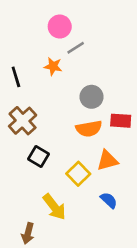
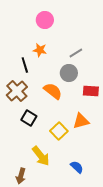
gray line: (76, 48) -> (76, 53), moved
black line: (16, 77) -> (25, 65), moved
orange semicircle: (89, 129) -> (53, 91), moved, turned -132
blue semicircle: (109, 200) -> (77, 167), moved

